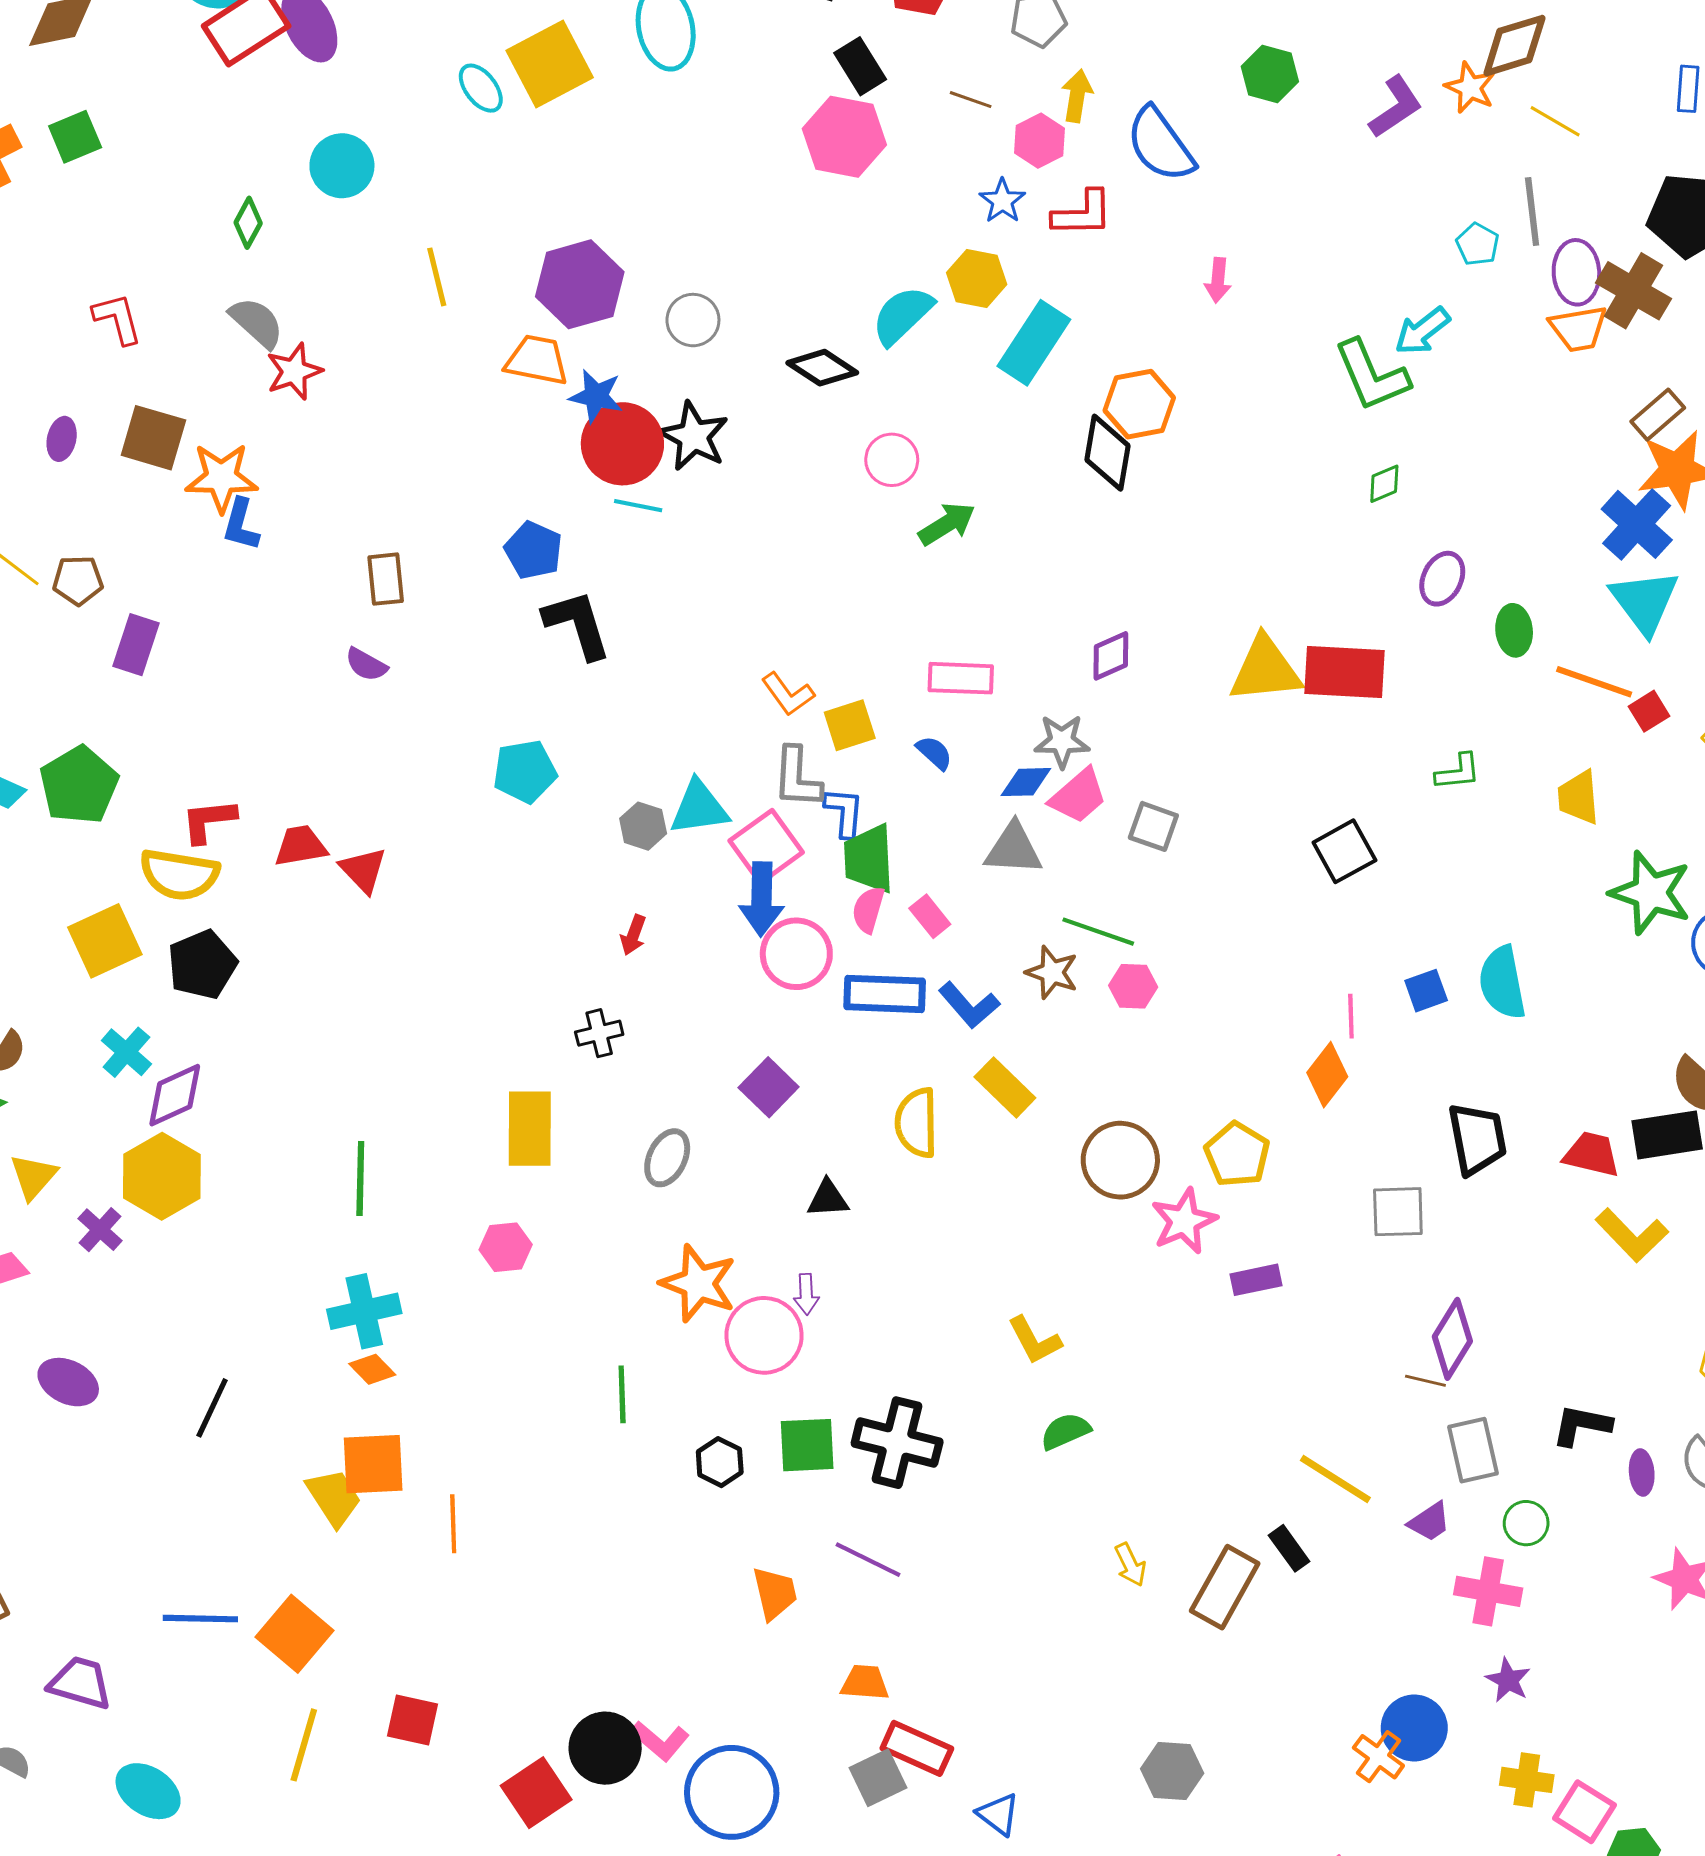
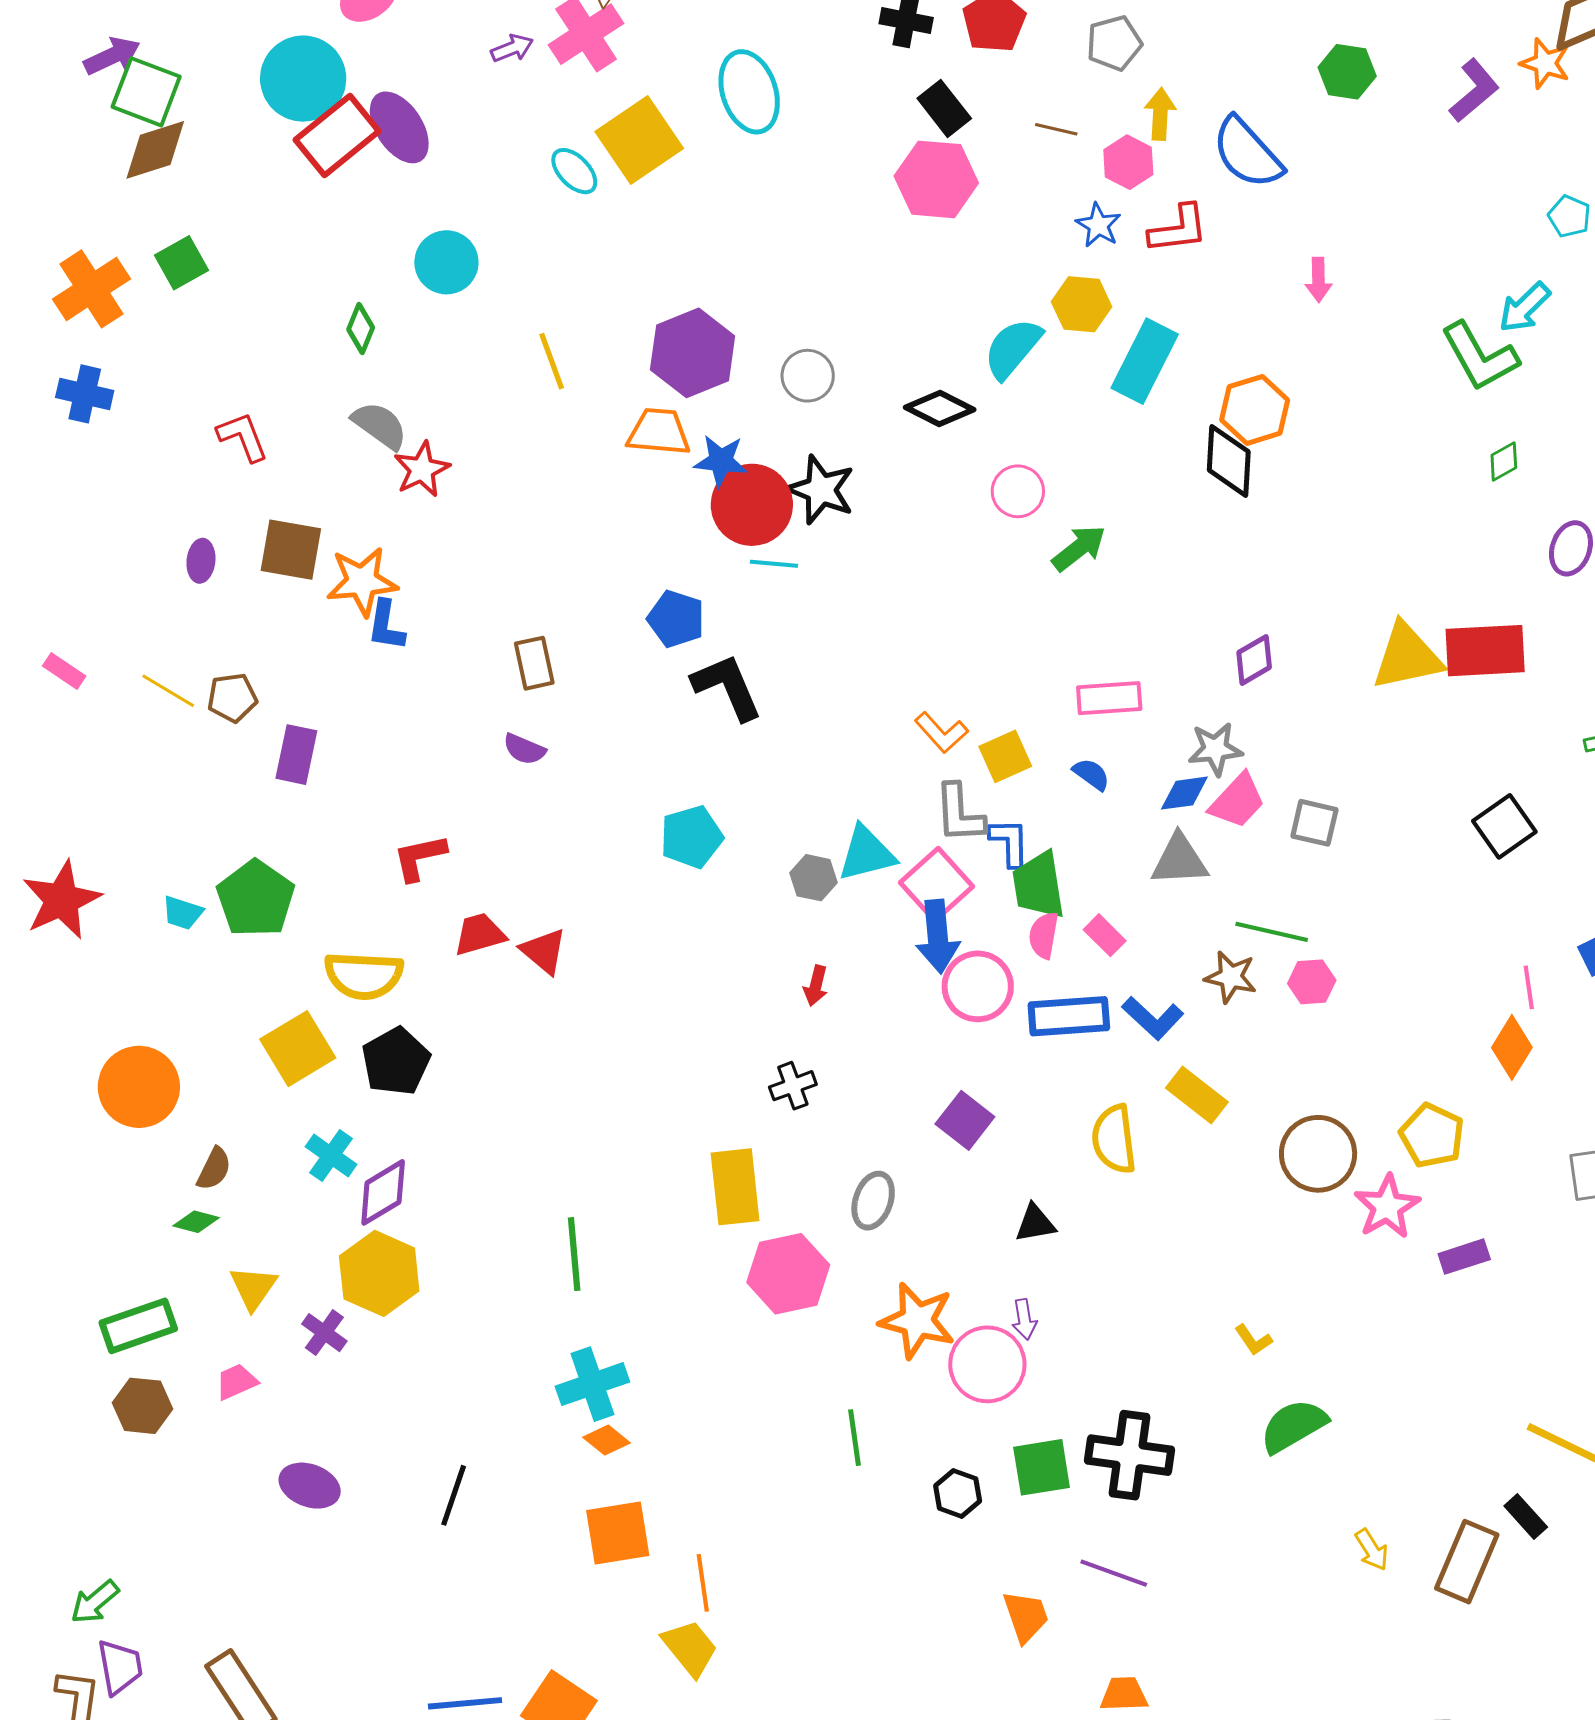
red L-shape: (209, 821) -> (419, 857), moved
pink hexagon: (506, 1247) -> (788, 1274), moved, size x1.6
yellow L-shape: (1035, 1340) -> (1253, 1340), size x0.7
green semicircle: (1065, 1431) -> (1293, 1426), size x1.4
yellow trapezoid: (334, 1498) -> (690, 1648), moved

